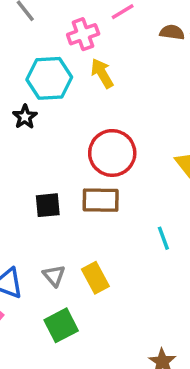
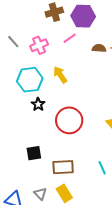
pink cross: (83, 34) -> (39, 45), moved
black star: (25, 117) -> (38, 104), moved
brown rectangle: (101, 200) -> (63, 167), moved

